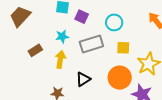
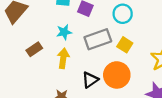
yellow square: (123, 48) -> (125, 45), moved, turned 32
orange circle: (120, 78) -> (117, 75), moved

